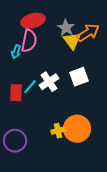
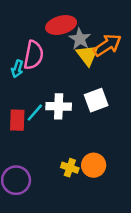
red ellipse: (33, 21) -> (61, 25), moved
white cross: (49, 82) -> (59, 106), turned 36
orange circle: (77, 129) -> (94, 165), size x0.7
yellow cross: (58, 131) -> (70, 168), turned 32

